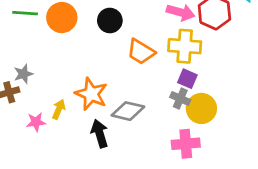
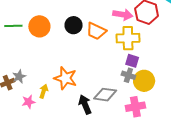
orange trapezoid: (141, 52) -> (96, 31), moved
gray star: (23, 74) -> (19, 77), moved
gray diamond: (128, 111) -> (105, 95), moved
black arrow: (100, 134) -> (85, 104), moved

